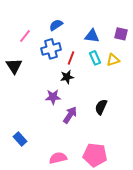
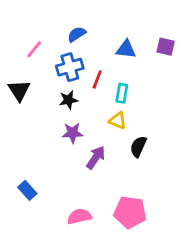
cyan rectangle: (95, 58) -> (122, 93), moved, turned 32
yellow triangle: (113, 60) -> (118, 121), moved, turned 40
black star: (67, 77) -> (68, 100), moved

